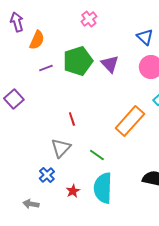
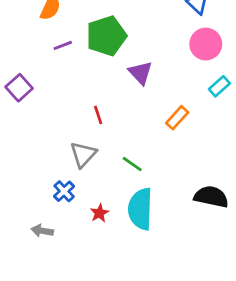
purple triangle: (110, 64) -> (140, 73), moved
orange rectangle: (130, 121) -> (177, 118), size x0.6

